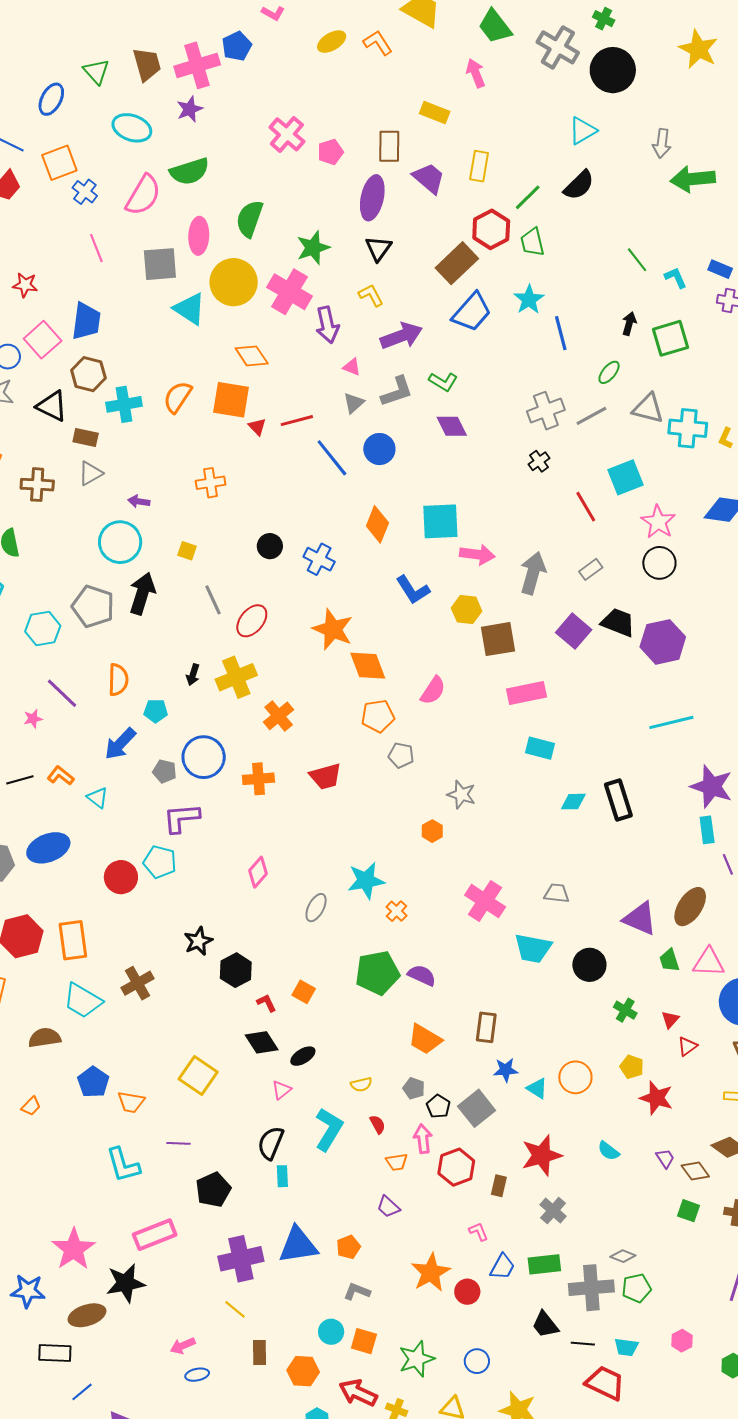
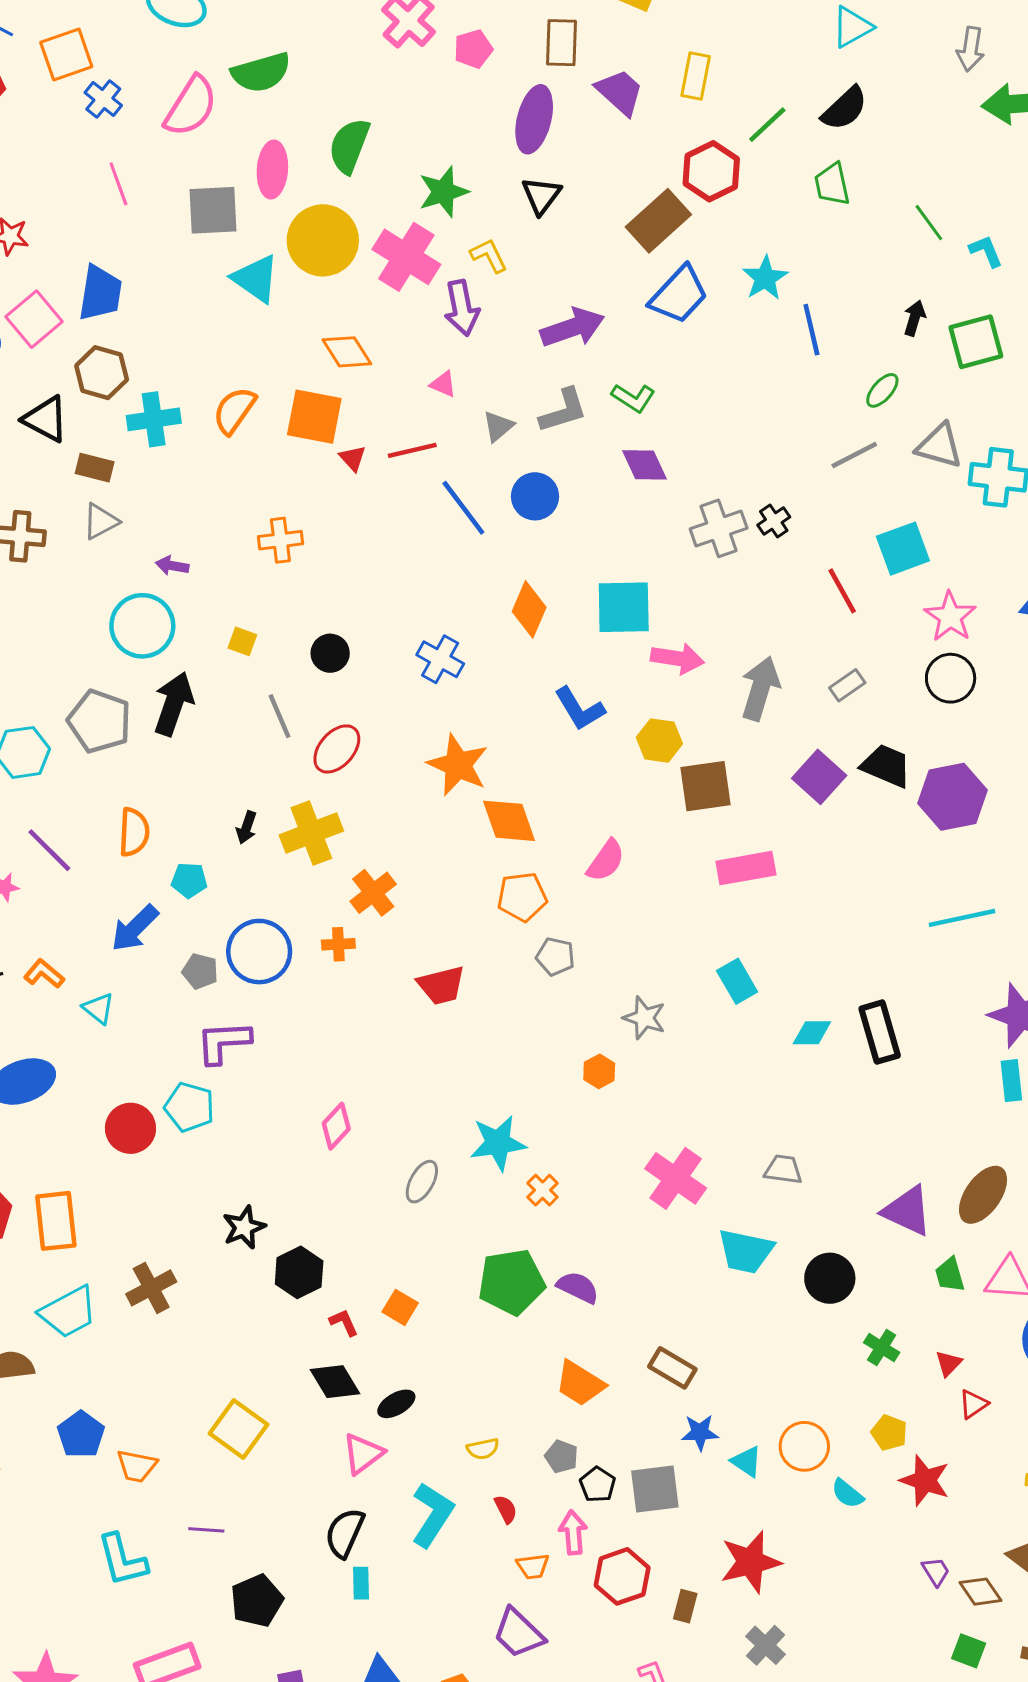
green trapezoid: (532, 242) -> (832, 184), moved
yellow L-shape: (371, 295) -> (489, 255), moved
pink triangle: (352, 367) -> (443, 384), moved
gray cross: (546, 411) -> (719, 528), moved
black circle: (270, 546) -> (330, 653), moved
cyan rectangle: (540, 748) -> (737, 981), moved, turned 44
orange cross: (258, 779) -> (338, 944), moved, size x0.7
cyan trapezoid: (83, 1001) -> (68, 1312), turned -60
brown rectangle: (486, 1027) -> (672, 1368), turned -68
pink triangle: (282, 1090) -> (363, 1454), size x1.4
gray square: (477, 1108) -> (655, 1489), turned 30
cyan semicircle: (608, 1151) -> (847, 1494), moved
purple trapezoid: (388, 1207) -> (518, 1633), size x1.5

